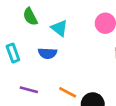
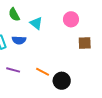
blue semicircle: (47, 53) -> (19, 40), moved

